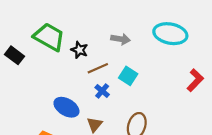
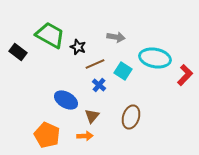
cyan ellipse: (170, 34) -> (155, 58), moved

